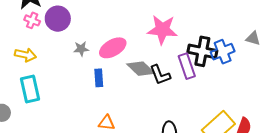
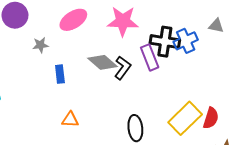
pink ellipse: (113, 48) -> (73, 20), moved
black L-shape: (160, 75) -> (123, 68), turned -120

